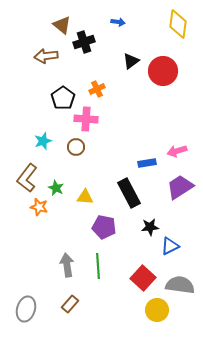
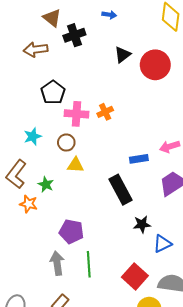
orange cross: (97, 89) -> (105, 112), moved
yellow triangle: (85, 197) -> (75, 165), moved
purple pentagon: (104, 227) -> (71, 231), moved

